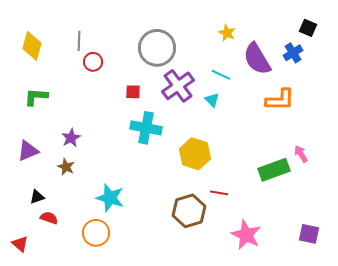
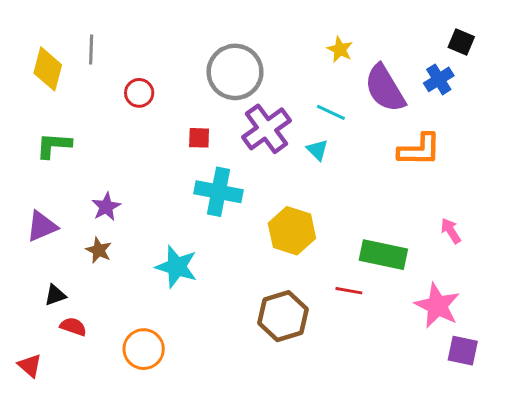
gray line: (79, 41) -> (91, 49), moved
green rectangle: (274, 170) -> (383, 255), moved, turned 32
red line: (219, 193) -> (349, 291), moved
cyan star: (110, 198) -> (177, 267), moved
pink star: (246, 235) -> (437, 306), moved

